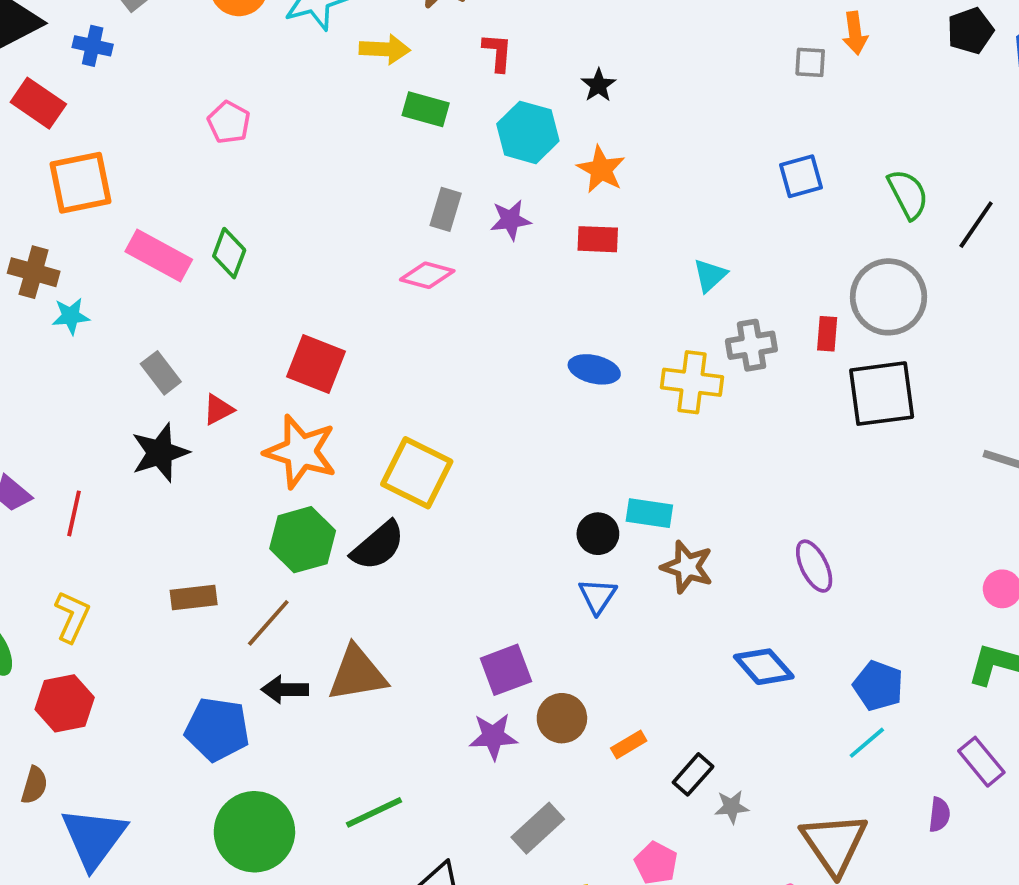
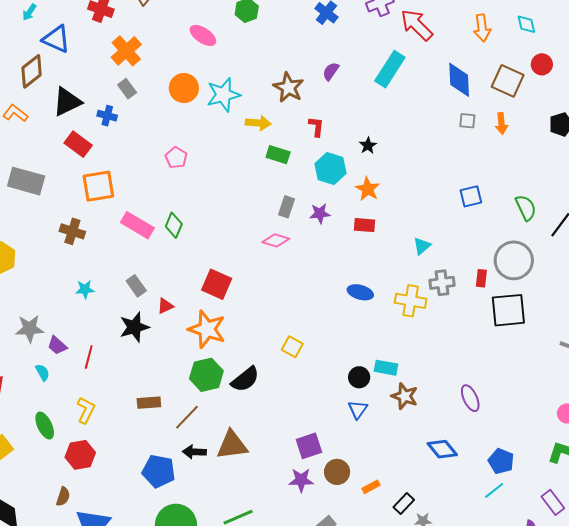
gray square: (810, 62) -> (467, 121), moved
cyan star: (71, 316) -> (85, 289), moved
yellow square: (417, 473) -> (292, 347), moved, size x0.6

